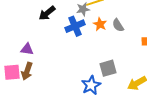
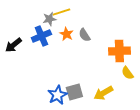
black arrow: (47, 13) -> (13, 45), moved
gray square: (108, 68) -> (74, 92), moved

